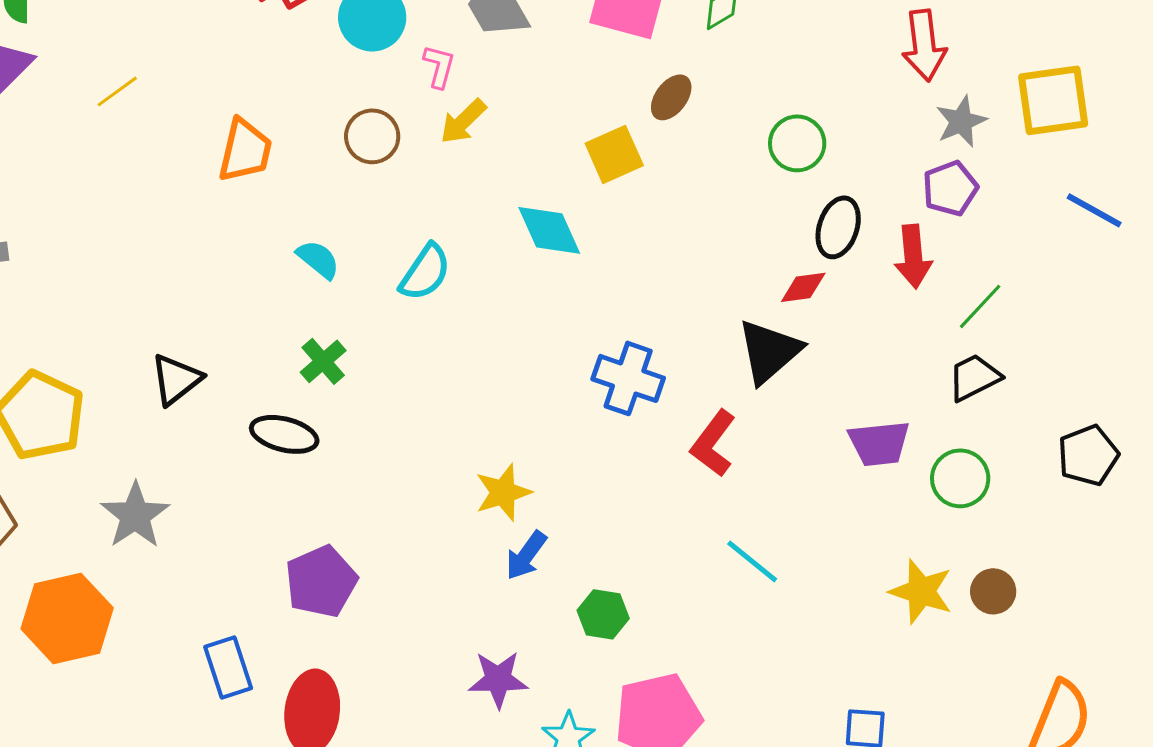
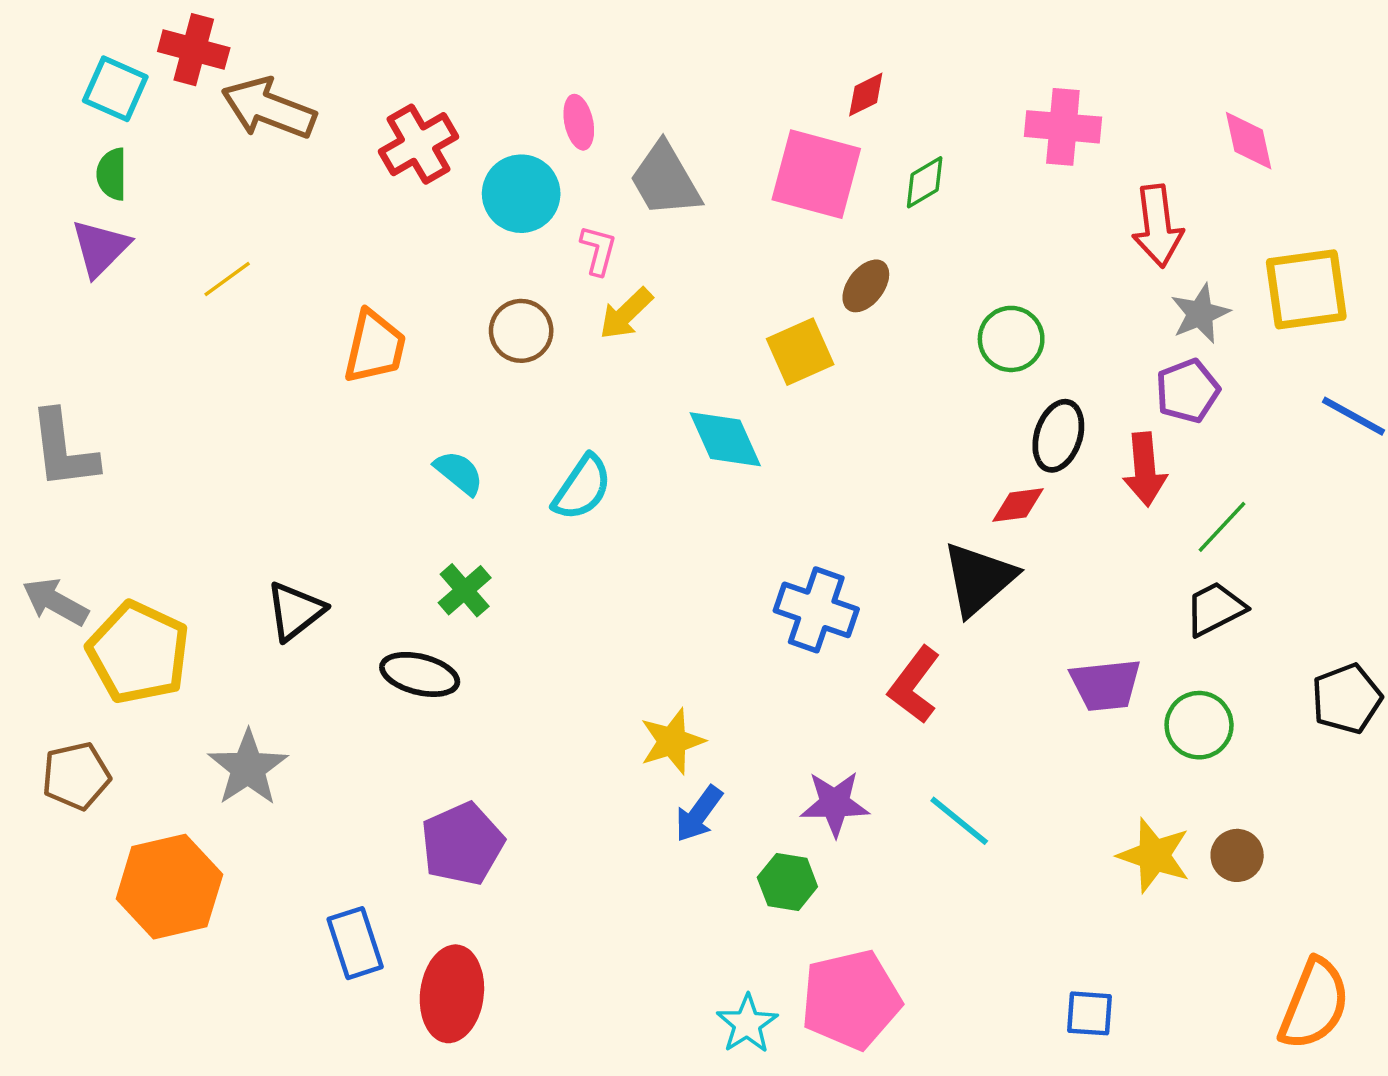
purple star: (498, 679) -> (835, 804), moved

